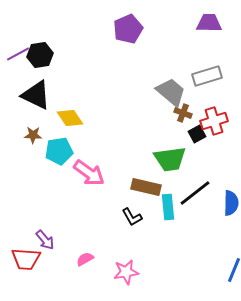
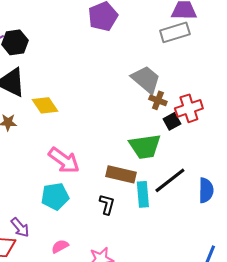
gray rectangle: (207, 76) -> (175, 32), moved
cyan pentagon: (59, 151) -> (55, 196), moved
black L-shape: (132, 217) -> (107, 204), turned -135

